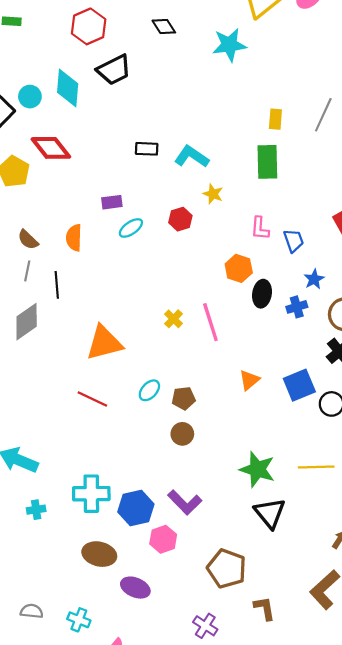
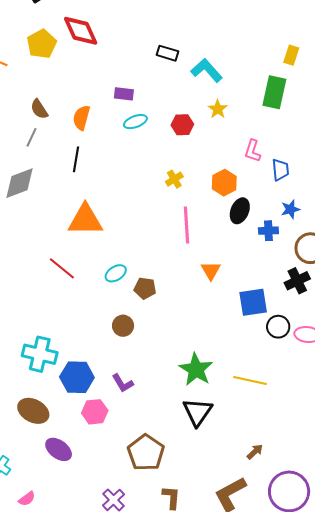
black line: (57, 285) -> (76, 159), moved
yellow cross: (174, 319) -> (174, 179), moved
orange triangle: (249, 380) -> (211, 271), moved, turned -35
brown circle: (182, 434) -> (123, 326), moved
purple L-shape: (185, 502) -> (123, 383), size x0.7

